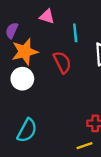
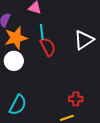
cyan line: (75, 33) -> (42, 32), moved

